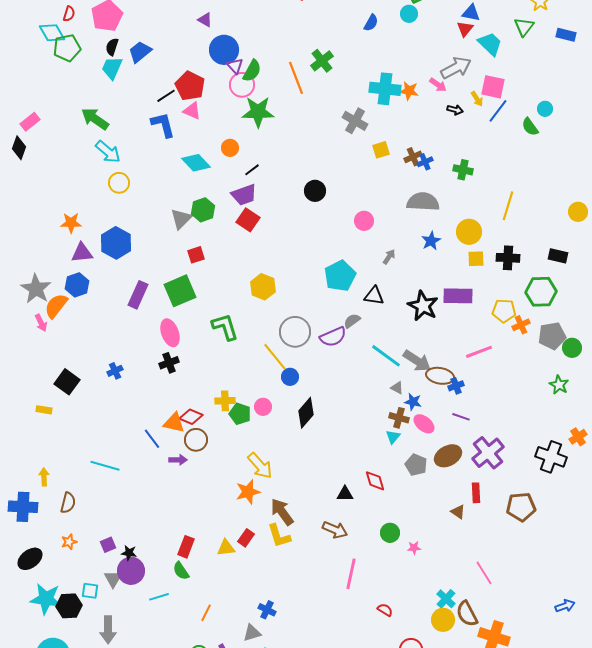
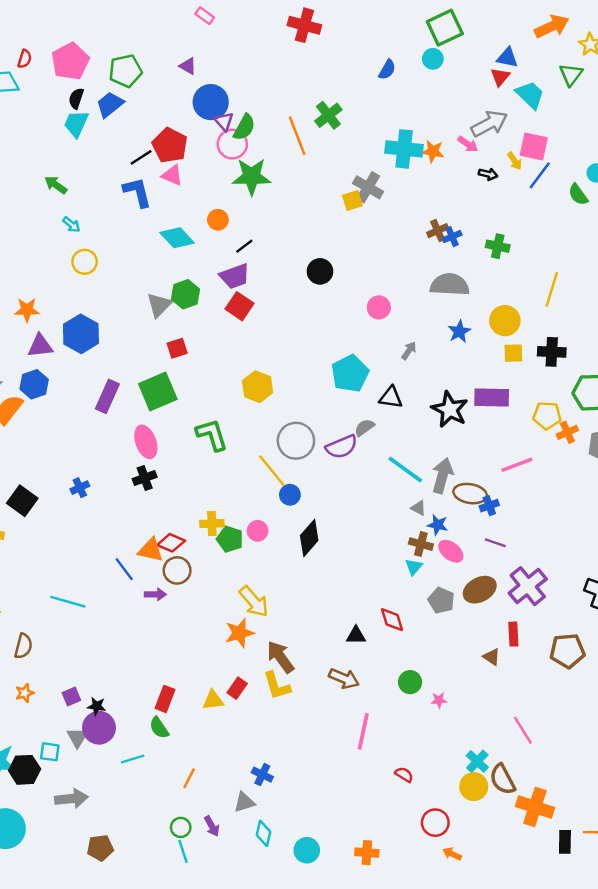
green pentagon: (67, 48) -> (125, 71), moved
green arrow: (95, 119) -> (56, 185), size x0.7
yellow square: (381, 150) -> (352, 201), moved
cyan arrow: (108, 152) -> (71, 225), size x0.6
gray arrow: (417, 361) -> (442, 476), turned -108
gray arrow: (108, 630) -> (71, 799), turned -96

